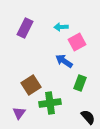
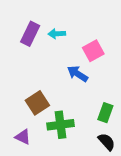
cyan arrow: (61, 27) -> (57, 34), moved
green rectangle: (80, 83) -> (105, 113), moved
purple triangle: (19, 113) -> (23, 137), turned -40

